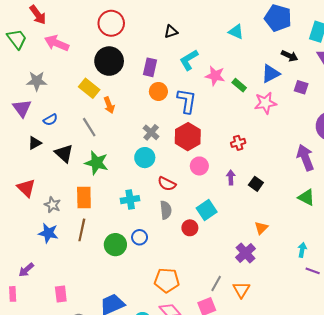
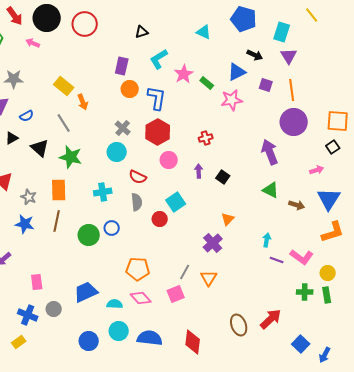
pink arrow: (57, 43) -> (33, 43), size x0.6
black circle: (109, 61) -> (47, 18), moved
pink star: (215, 76) -> (184, 74), turned 30

